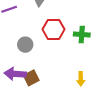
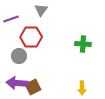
red hexagon: (53, 29) -> (31, 37), moved
gray circle: (25, 45) -> (19, 56), moved

